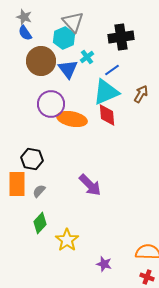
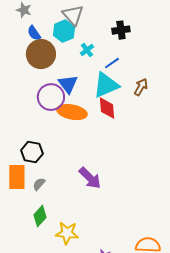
blue semicircle: (25, 33) -> (34, 33), moved
black cross: (121, 37) -> (121, 30), size x0.7
blue triangle: (68, 69) -> (68, 84), moved
yellow star: (67, 240) -> (67, 233), turned -30

